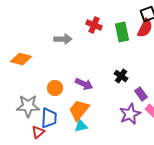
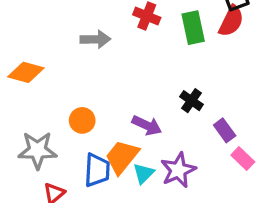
purple arrow: (84, 84) -> (147, 125), moved
purple star: (130, 114) -> (178, 170), moved
blue trapezoid: (49, 118) -> (97, 170), moved
cyan triangle: (81, 126) -> (143, 173), moved, turned -32

